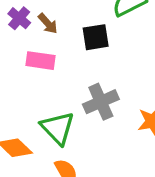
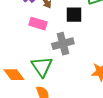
gray cross: (101, 102) -> (63, 44), moved

